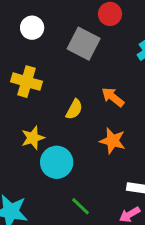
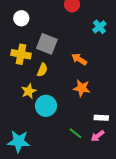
gray square: (84, 44) -> (47, 44), moved
yellow semicircle: (74, 109) -> (42, 70), moved
green line: (80, 206) -> (76, 133), moved

